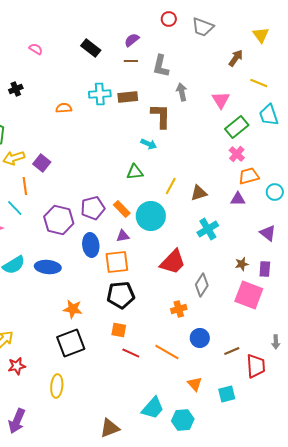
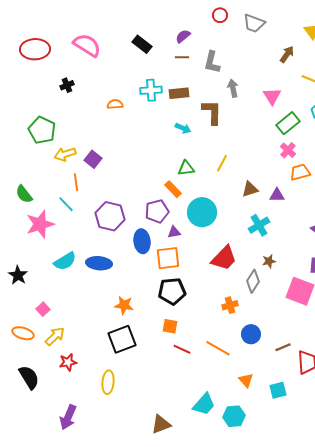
pink semicircle: (36, 49) -> (87, 45), size x2.0
cyan arrow: (149, 144) -> (183, 128), moved
yellow line: (171, 186) -> (222, 163), moved
purple triangle: (238, 199) -> (277, 195), moved
purple pentagon: (93, 208) -> (157, 211), moved
orange rectangle: (122, 209) -> (173, 189), moved
brown star: (242, 264) -> (269, 261), moved

